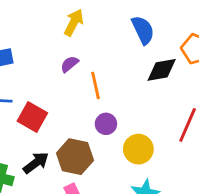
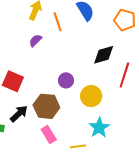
black diamond: (162, 70) -> (104, 55), moved
orange line: (96, 85) -> (58, 22), moved

